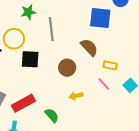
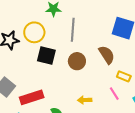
brown circle: (67, 68) -> (77, 61), moved

